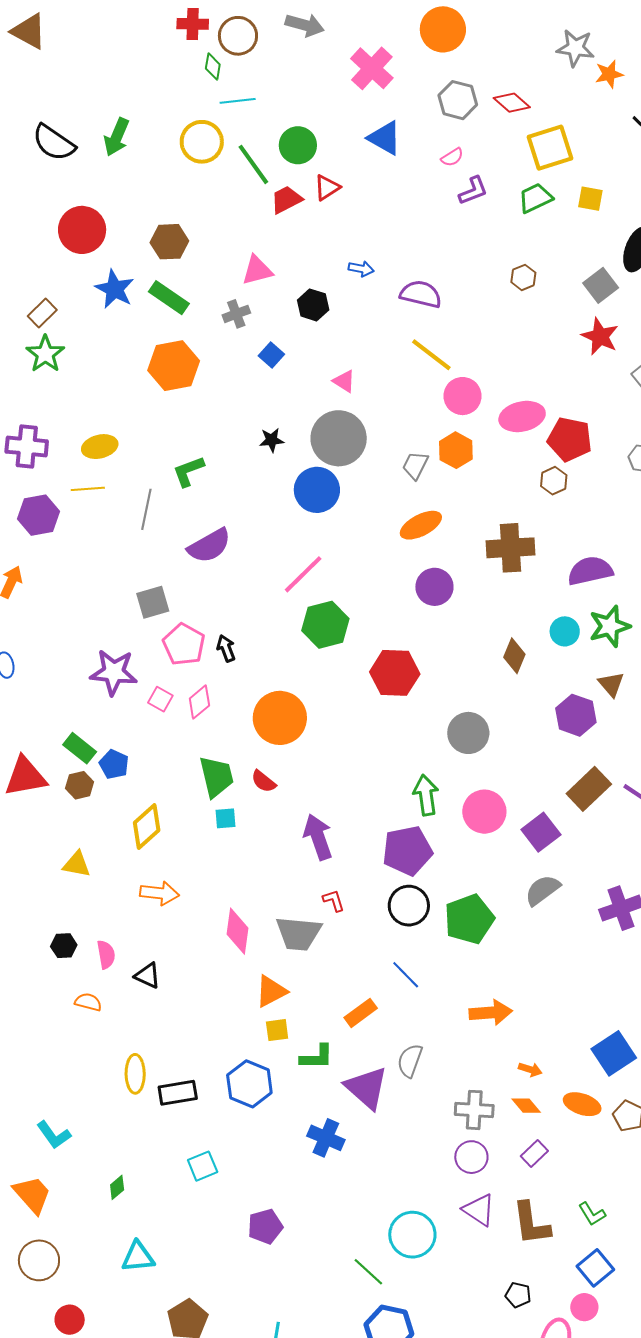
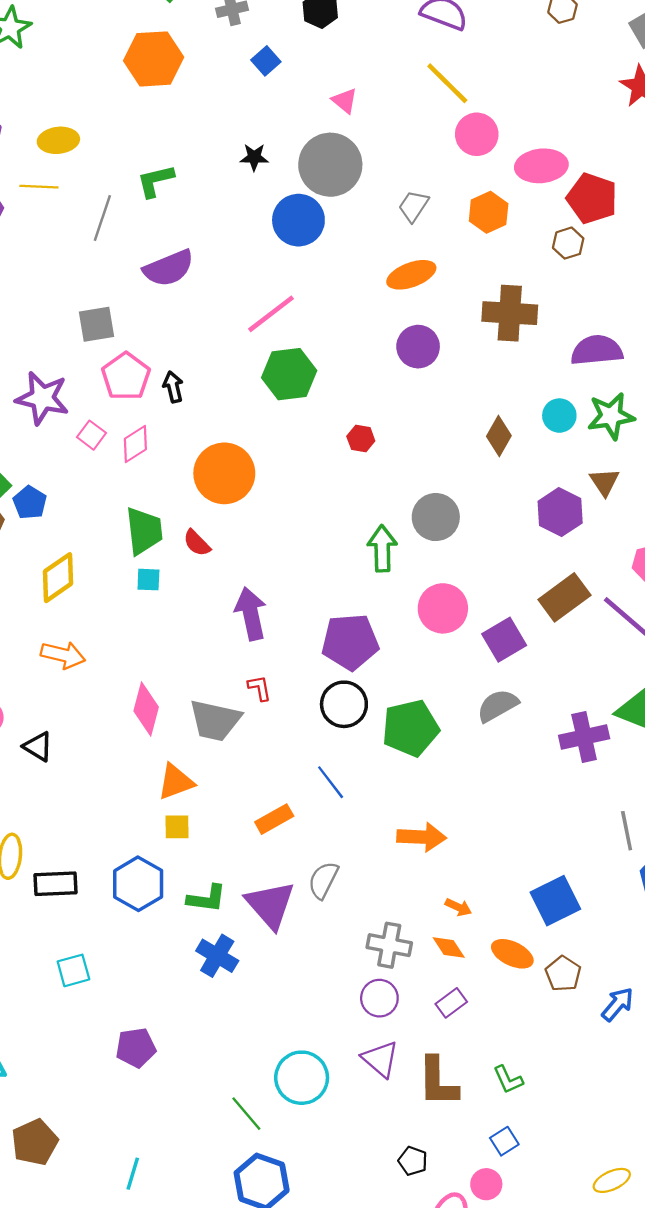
orange hexagon: (456, 450) -> (489, 212), moved
red hexagon: (395, 673) -> (361, 439), size x0.5
green arrow: (426, 795) -> (382, 549), moved
green L-shape: (317, 1057) -> (207, 899), moved
blue square: (595, 1268) -> (504, 1141), size x0.7

